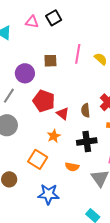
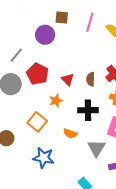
brown square: (50, 61) -> (62, 18), moved
purple circle: (25, 73) -> (45, 35), moved
red pentagon: (44, 101) -> (38, 74), moved

